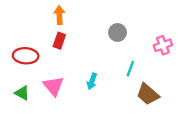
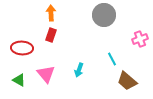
gray circle: (118, 32) -> (104, 15), moved, size x1.5
cyan line: (130, 69) -> (112, 59), turned -48

